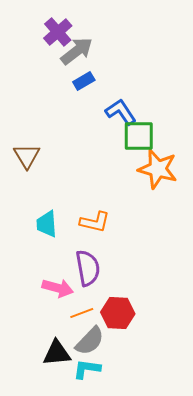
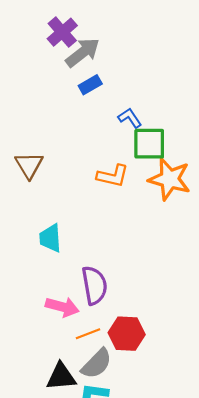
blue L-shape: (121, 112) -> (130, 118), size x0.7
orange L-shape: (95, 222) -> (113, 176), moved

